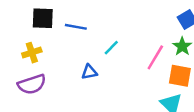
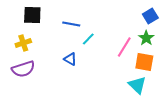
blue line: (76, 27) -> (71, 24), moved
blue triangle: (89, 72) -> (70, 59), turned 40

